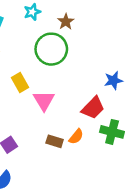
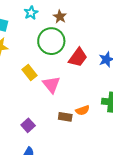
red trapezoid: (93, 108) -> (78, 57), moved
orange semicircle: (76, 137) -> (82, 110), turned 40

